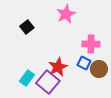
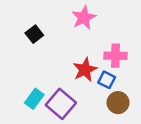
red star: (58, 67) -> (85, 70), moved
brown circle: (99, 69) -> (118, 103), moved

